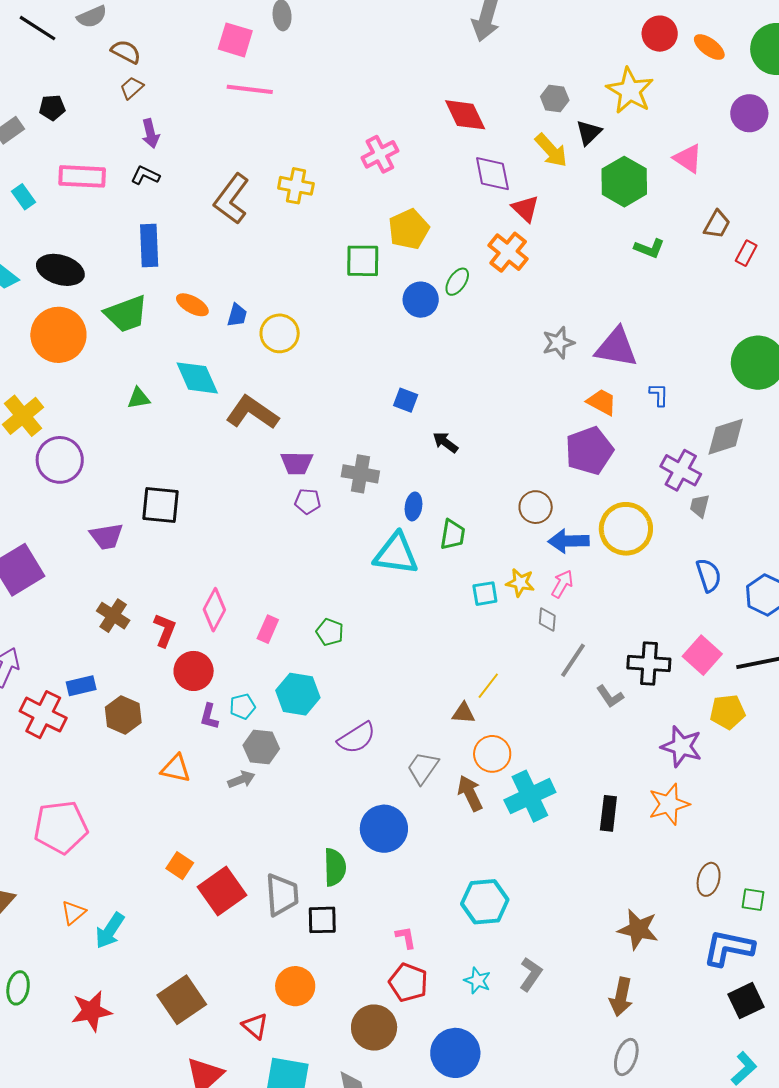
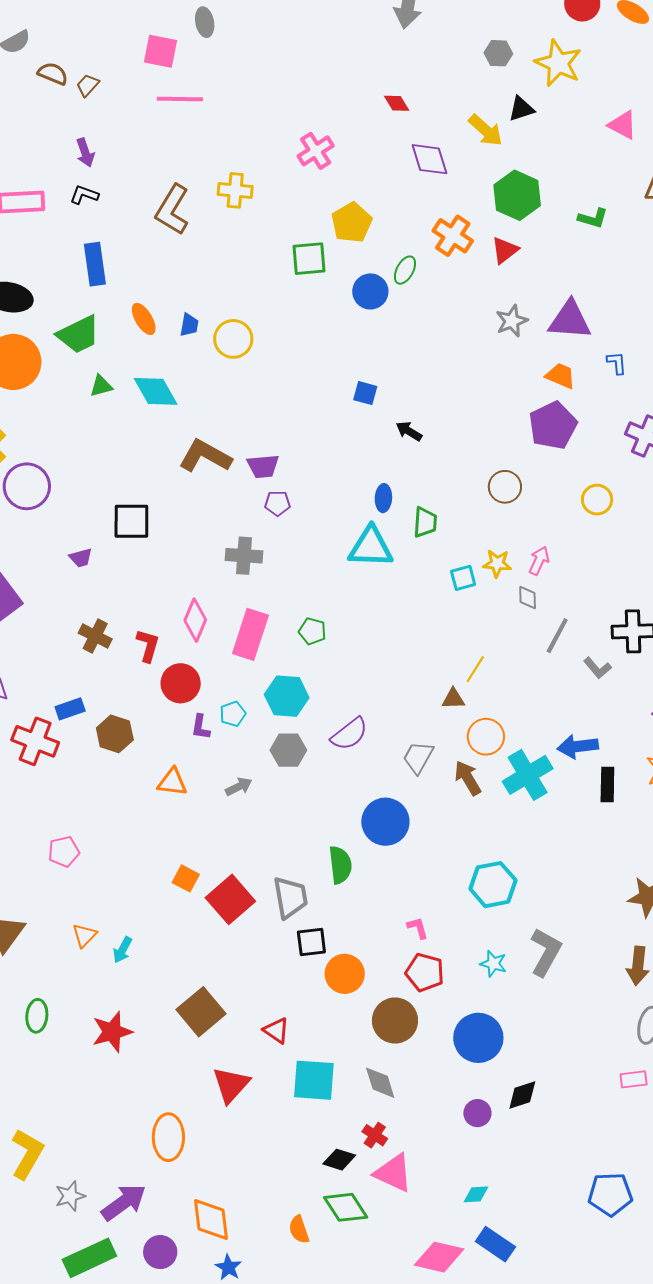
brown trapezoid: (132, 88) -> (88, 85), moved
gray hexagon: (555, 98) -> (498, 53), moved
red diamond: (465, 115) -> (397, 103), size x0.6
black triangle: (589, 132) -> (521, 109), turned 32
green hexagon: (624, 182) -> (517, 195), moved
red triangle: (525, 209) -> (505, 250), moved, turned 44
orange ellipse: (192, 305) -> (144, 319), turned 36
green triangle: (139, 398) -> (101, 386), moved
brown L-shape: (252, 413) -> (205, 456), moved
gray cross: (360, 474) -> (244, 556), moved
yellow circle: (626, 529) -> (597, 500), size x0.6
purple trapezoid: (106, 536) -> (81, 558), size x0.7
blue arrow: (569, 541) -> (578, 746), moved
pink rectangle: (268, 629) -> (250, 634), size x1.8
gray hexagon: (261, 747) -> (288, 750), moved
pink pentagon: (61, 827) -> (64, 852), size x0.6
black square: (322, 920) -> (311, 942), moved
cyan arrow: (110, 931) -> (123, 950), size x0.7
gray L-shape: (531, 974) -> (546, 952), size x1.4
orange circle: (295, 986) -> (345, 974), moved

